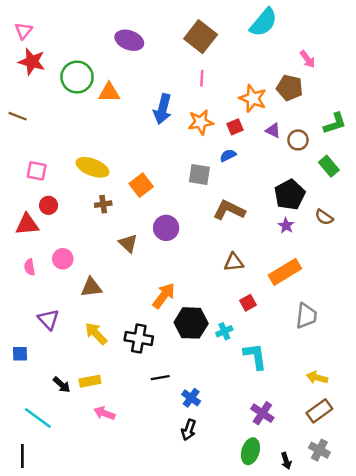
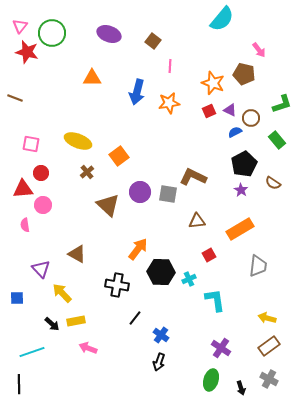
brown square: (201, 37) -> (153, 41), moved, size x0.6
green circle: (77, 77) -> (52, 33), moved
red square: (235, 127) -> (209, 111), moved
blue semicircle: (228, 155) -> (235, 132), moved
gray square: (199, 174) -> (168, 194), moved
brown cross: (103, 204) -> (87, 172), turned -32
brown triangle: (128, 243) -> (108, 205), size x1.4
pink circle: (63, 259) -> (43, 205), moved
brown triangle: (91, 287) -> (77, 254), moved, turned 36
yellow arrow: (96, 334) -> (62, 293), moved
black line: (160, 378) -> (135, 318), turned -42
cyan line: (38, 418) -> (32, 352), turned -55

